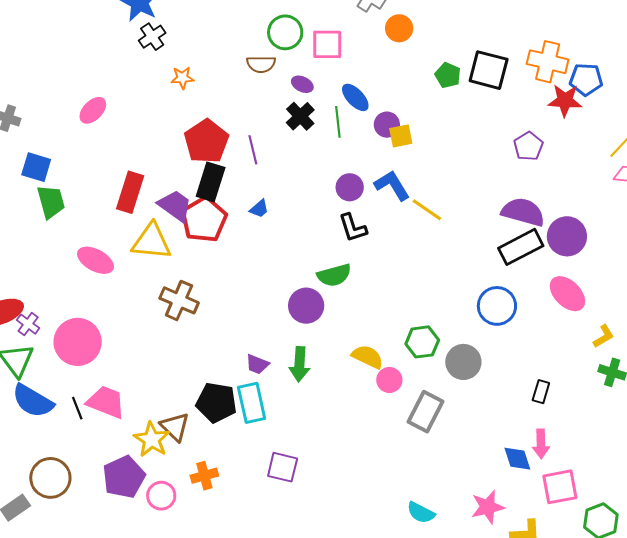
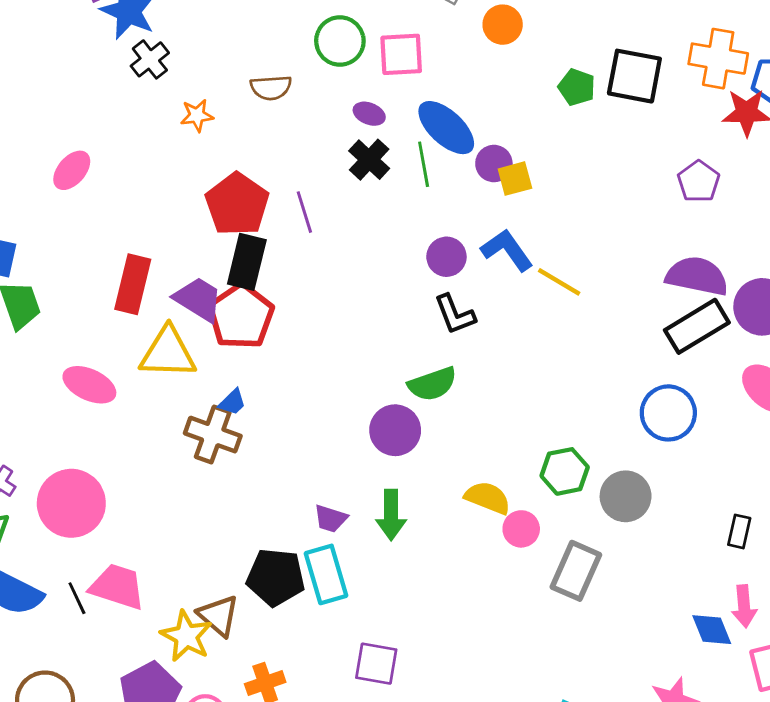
brown semicircle: (261, 64) -> (271, 88), moved
blue ellipse: (355, 97) -> (446, 128), size x1.4
blue trapezoid: (259, 209) -> (232, 402), moved

